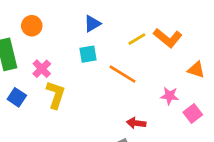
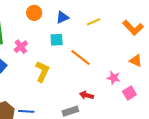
orange circle: (32, 26) -> (34, 13), moved
orange L-shape: (168, 38) -> (133, 28), moved
yellow line: (137, 39) -> (94, 22), moved
yellow L-shape: (56, 95) -> (42, 72), moved

